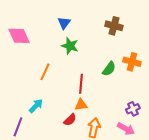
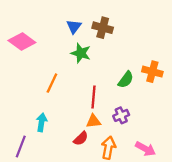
brown cross: (114, 26) -> (103, 28), moved
pink diamond: (19, 36) -> (22, 42), turned -30
cyan arrow: (36, 106) -> (42, 122), turned -35
purple cross: (133, 109) -> (121, 115), moved

